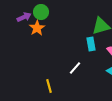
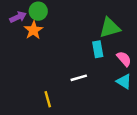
white line: (75, 68) -> (79, 78), turned 32

